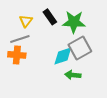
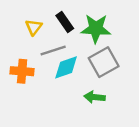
gray line: (20, 39) -> (53, 51), moved
cyan diamond: (63, 56) -> (66, 67), moved

